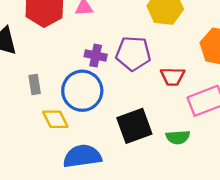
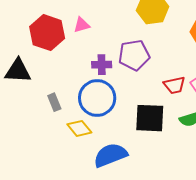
red trapezoid: (173, 76) -> (174, 85), moved
black square: (134, 126) -> (150, 118), turned 36

